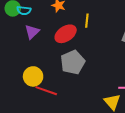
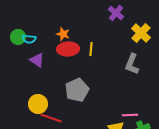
purple triangle: (32, 32) -> (37, 60), turned -42
red ellipse: (66, 34) -> (68, 49), moved, turned 30

